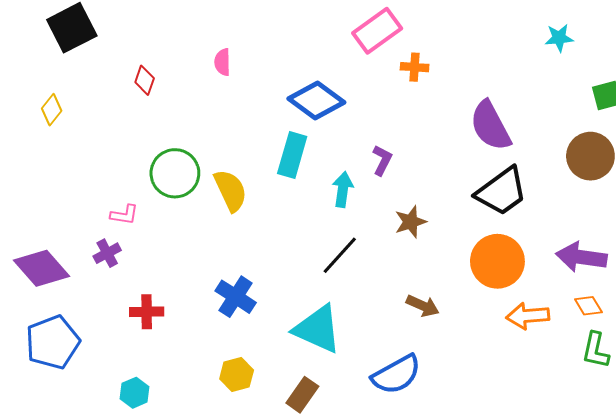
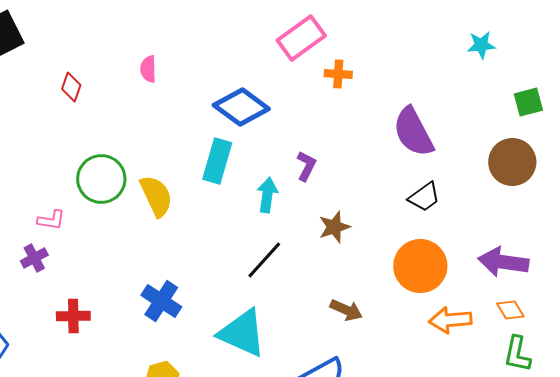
black trapezoid: (502, 191) -> (424, 197), size x0.6

